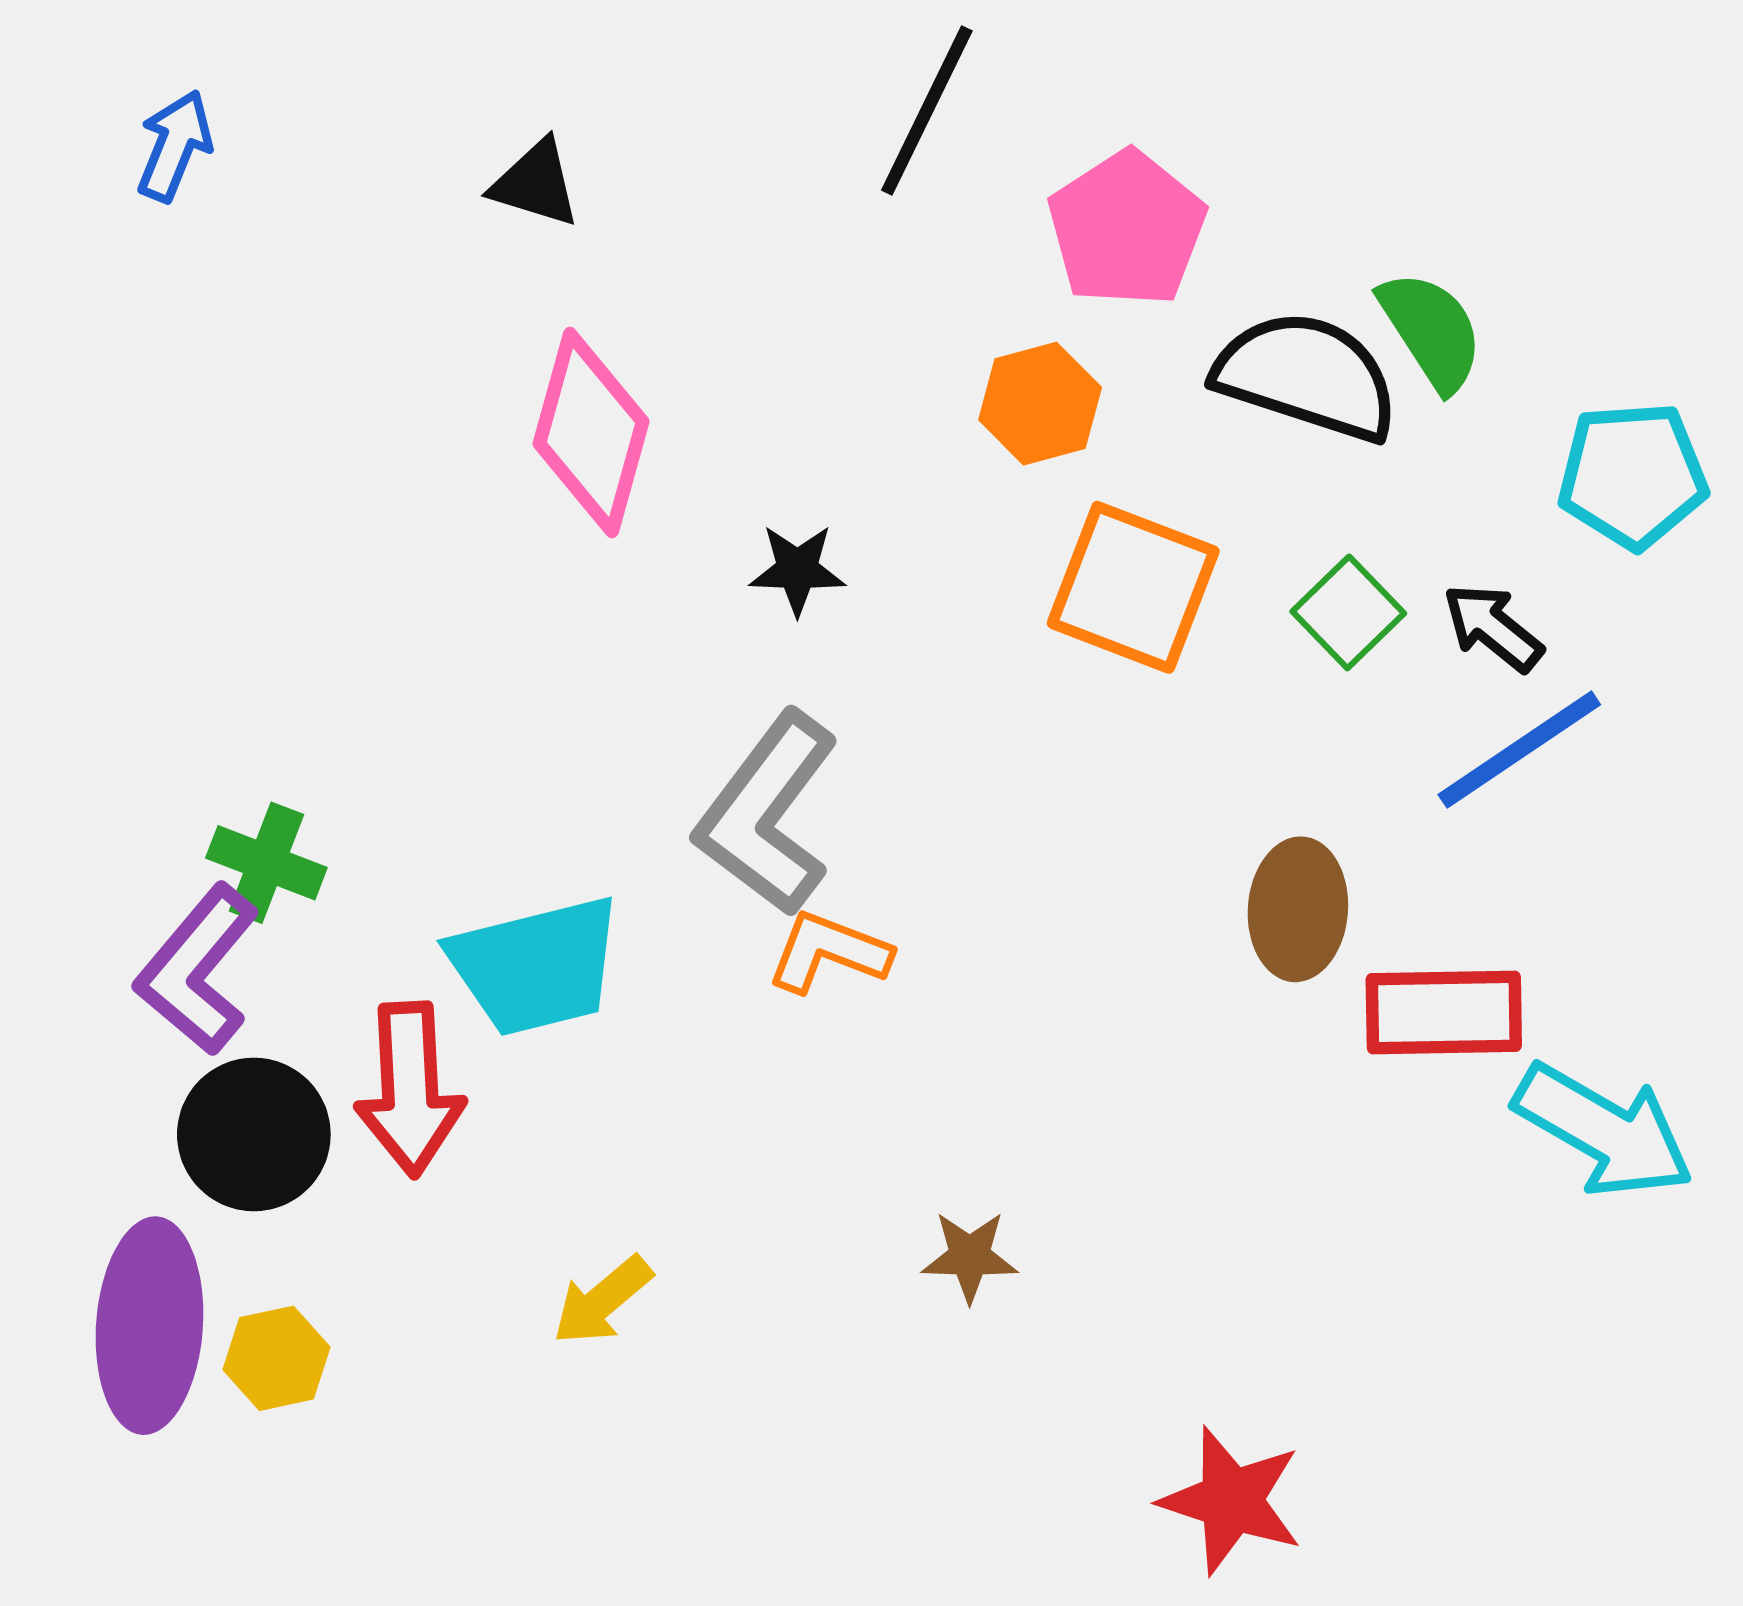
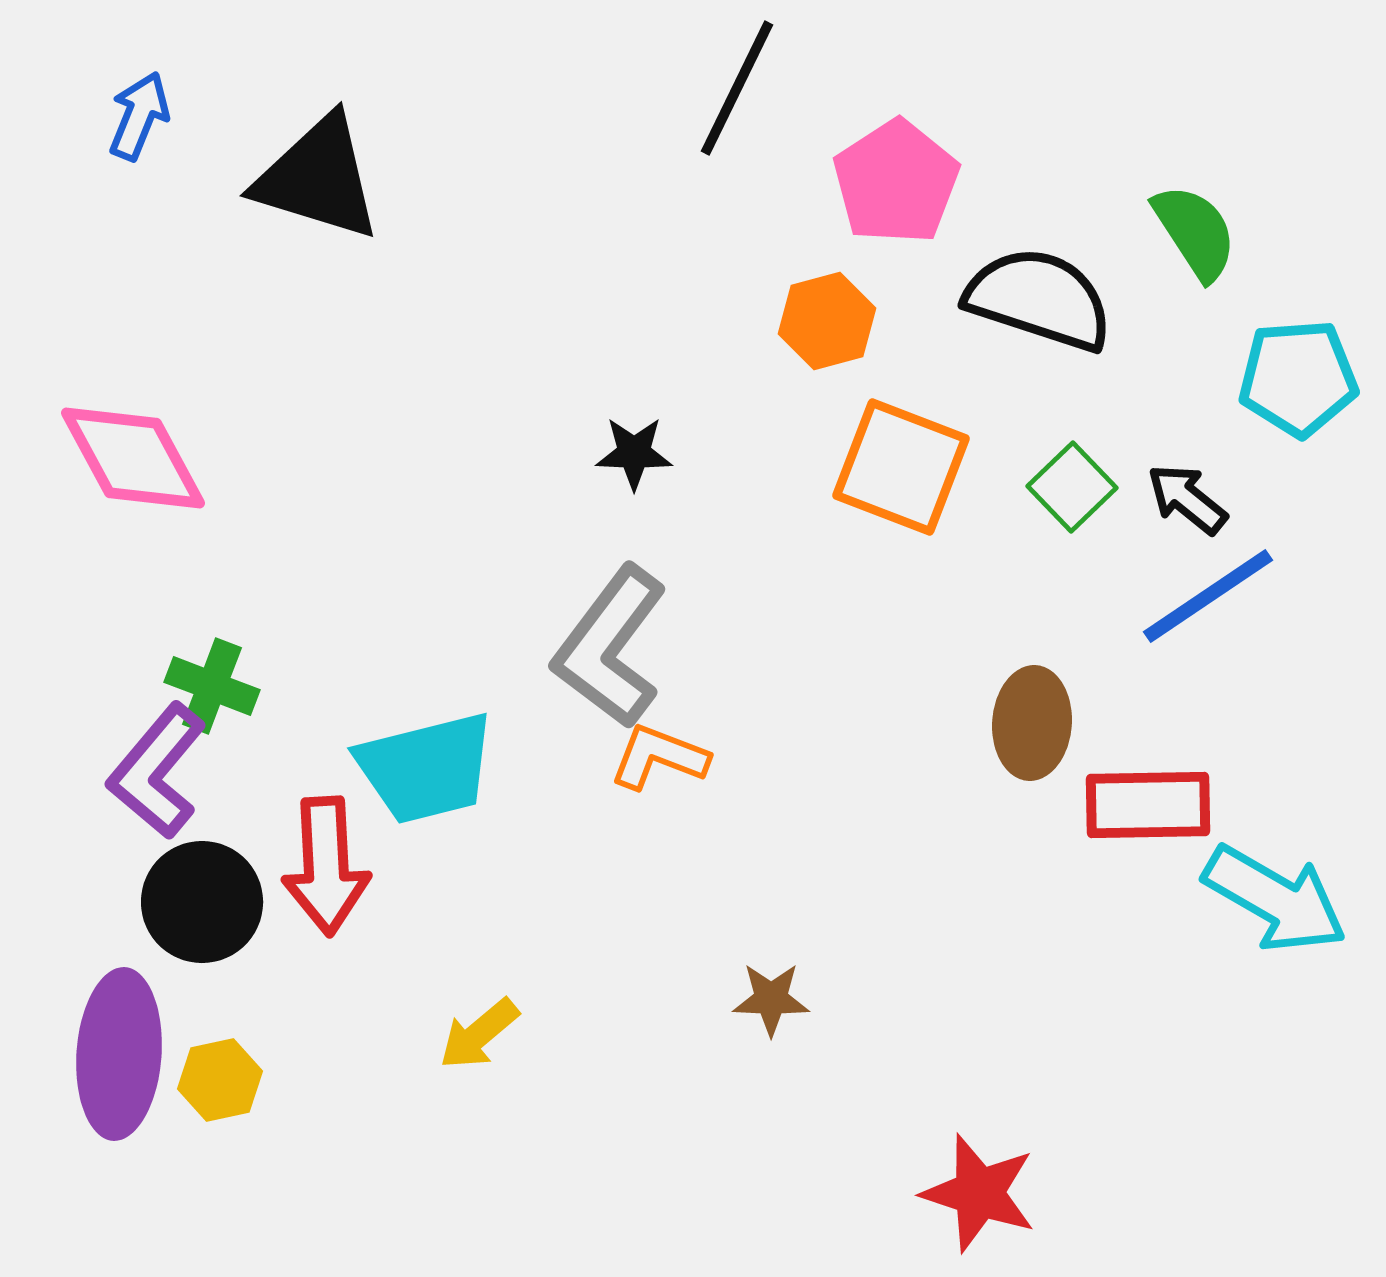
black triangle: (536, 183) -> (318, 178), moved, size x1.8
green semicircle: (1431, 331) -> (1195, 232), moved
pink diamond: (591, 433) -> (133, 458), moved, turned -44

